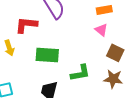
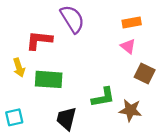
green rectangle: (47, 55) -> (49, 79), moved
brown star: (113, 79) -> (130, 110), moved

